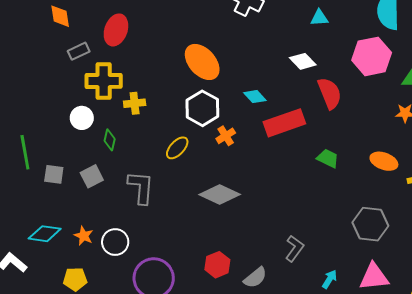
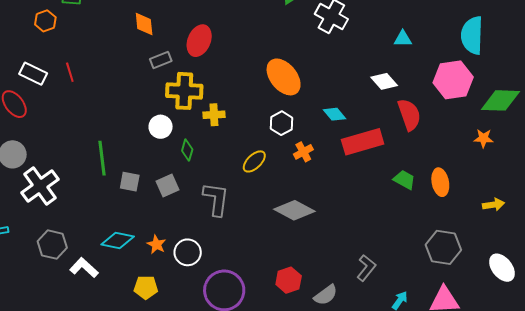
white hexagon: (202, 108) -> (281, 123), size x0.7
orange ellipse: (384, 161) -> (440, 182), moved, turned 56

